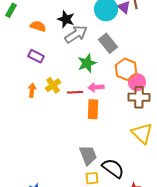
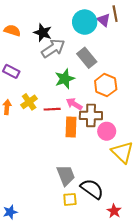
orange semicircle: (38, 26) -> (12, 30), moved
pink circle: (137, 82) -> (107, 131), moved
pink arrow: (96, 87) -> (74, 104), turned 35
brown cross: (139, 97) -> (91, 115), moved

